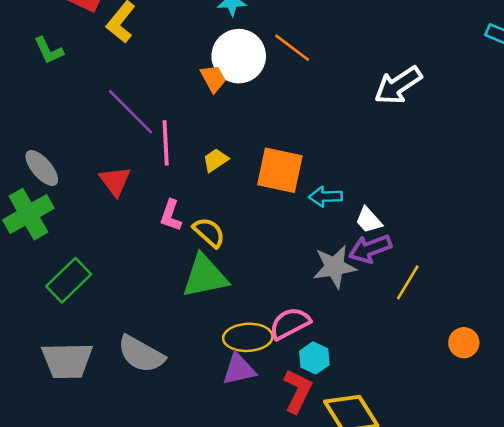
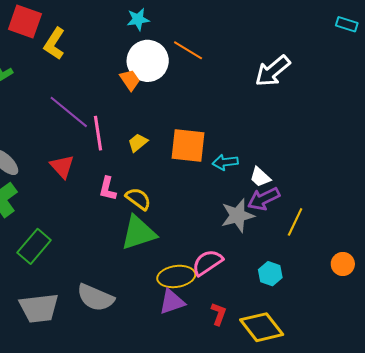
cyan hexagon: (314, 358) -> (270, 274), moved
red L-shape: (298, 391) -> (219, 314), size x0.7

